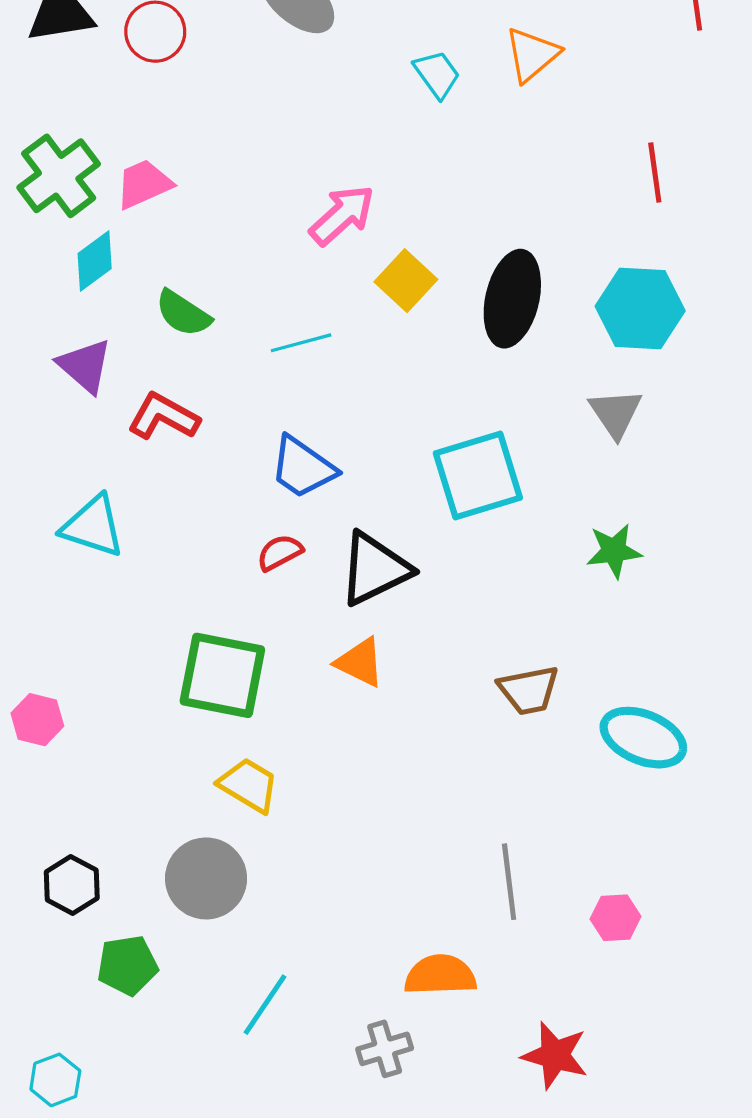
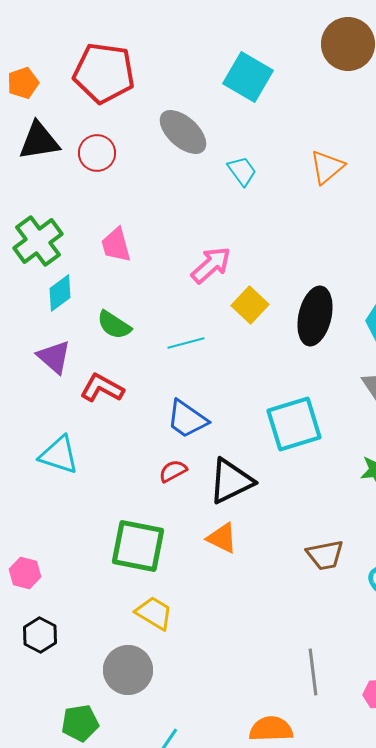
cyan trapezoid: (437, 74) -> (242, 171), moved
pink trapezoid: (144, 184) -> (116, 245), moved, turned -81
black hexagon: (72, 885) -> (40, 635), moved

